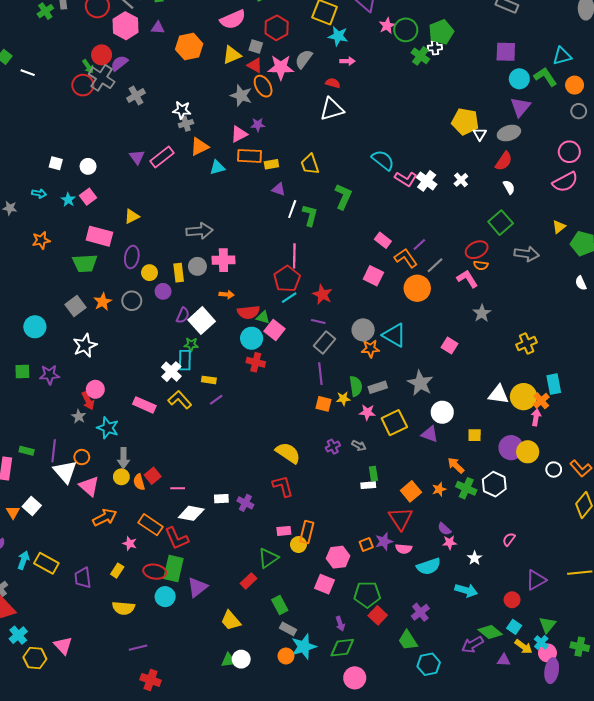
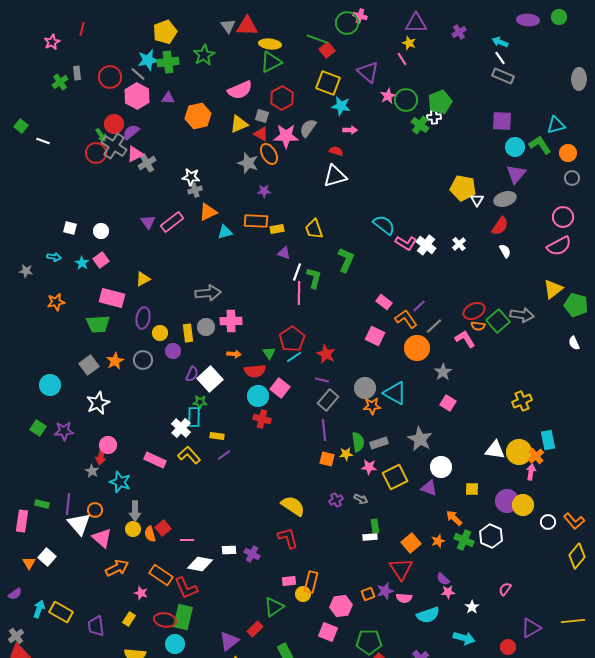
pink triangle: (239, 134) -> (135, 154), moved
green square: (501, 223) -> (498, 321), moved
yellow triangle: (559, 227) -> (553, 289), size x1.5
pink line: (294, 256) -> (299, 293), moved
gray star: (482, 313) -> (443, 372), moved
green triangle: (263, 317) -> (269, 353), moved, turned 40
green square: (22, 372) -> (38, 428), turned 35
red arrow: (88, 401) -> (101, 456), turned 36
purple triangle: (197, 587) -> (229, 641), moved

